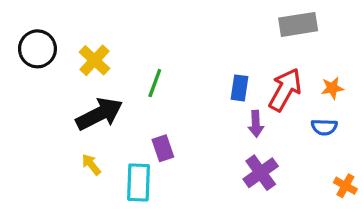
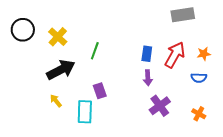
purple arrow: (256, 124) -> (148, 78), moved
orange cross: (345, 186) -> (199, 114), moved

